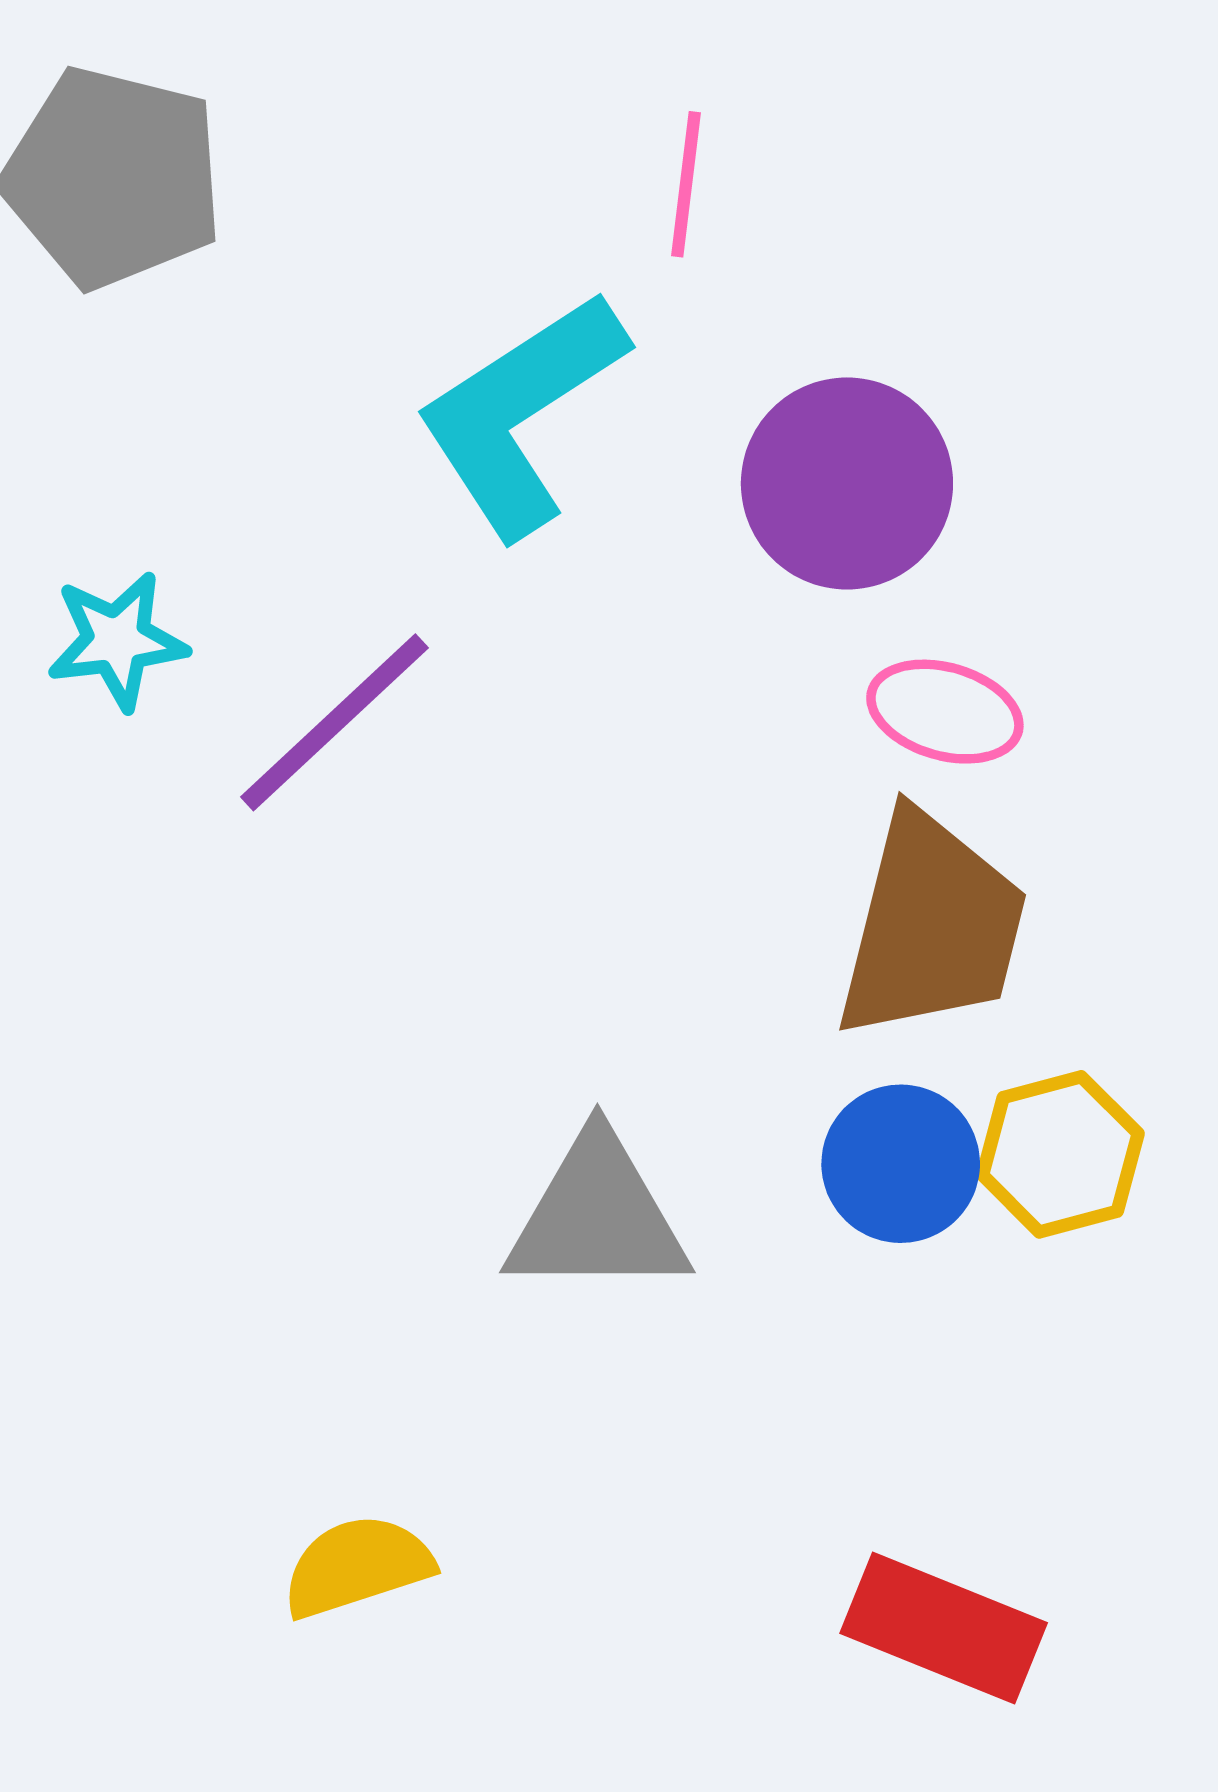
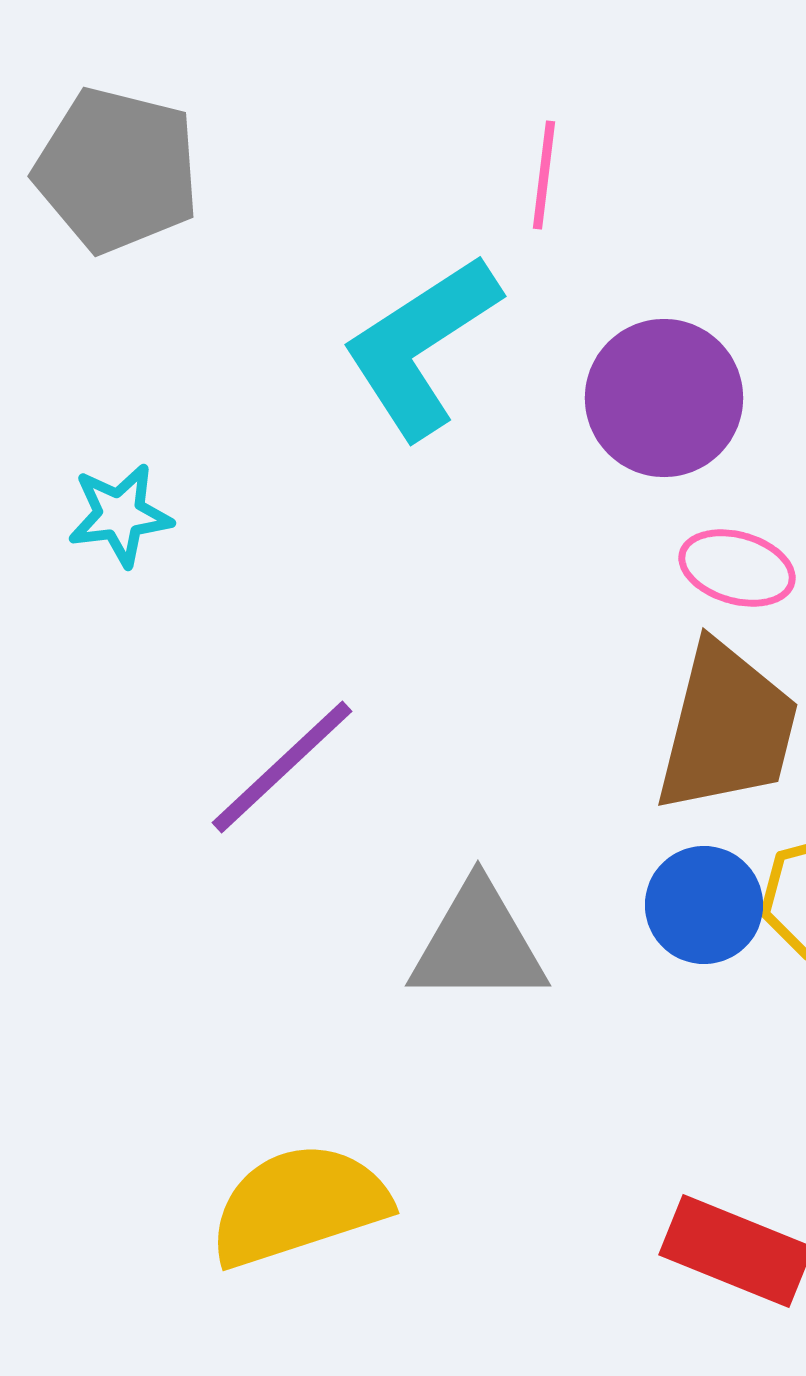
purple line: (334, 722) -> (282, 767), moved
yellow semicircle: (357, 1566) -> (299, 1205), size x1.6

